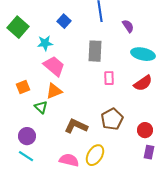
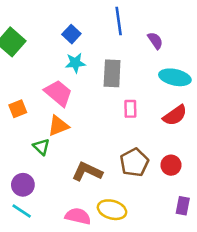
cyan star: (45, 43) -> (75, 63), moved
orange square: (23, 87) -> (18, 109), moved
red circle: (145, 130) -> (171, 165), moved
yellow ellipse: (95, 155) -> (112, 210), turned 75

